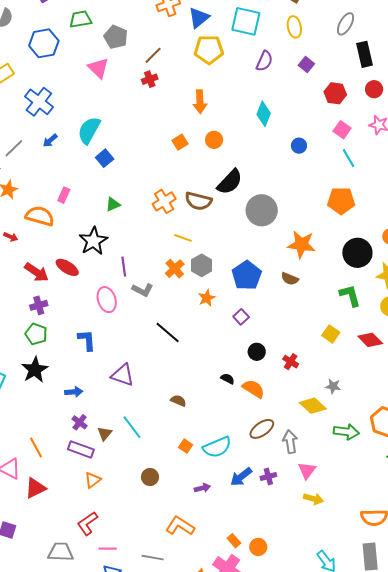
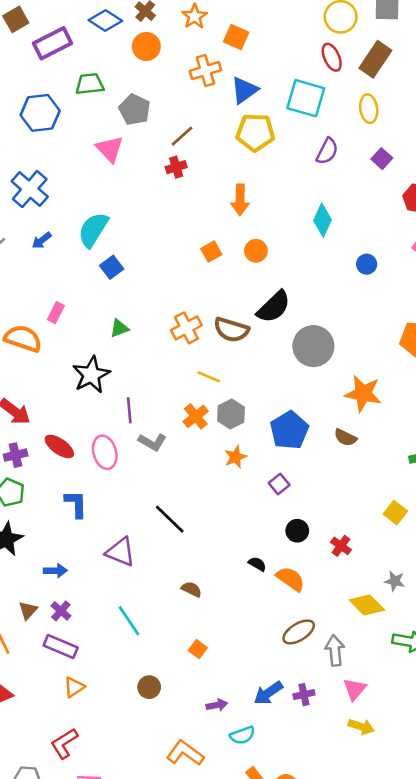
red ellipse: (67, 267) -> (59, 446), moved
black line: (168, 332) -> (170, 519), moved
brown triangle: (105, 434) -> (28, 610), moved
cyan semicircle: (217, 447) -> (242, 735), moved, size x0.7

